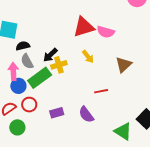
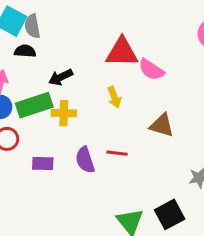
gray semicircle: (27, 61) -> (32, 26), moved
yellow cross: (59, 65) -> (64, 113), moved
brown triangle: (124, 65) -> (162, 125), turned 42
purple semicircle: (86, 114) -> (85, 160), moved

